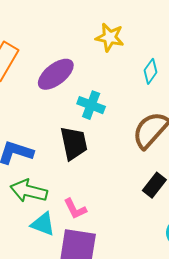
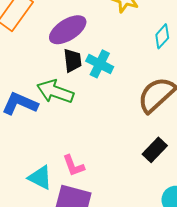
black trapezoid: (74, 143) -> (72, 61), moved, size x0.7
green arrow: (29, 191) -> (55, 92), moved

